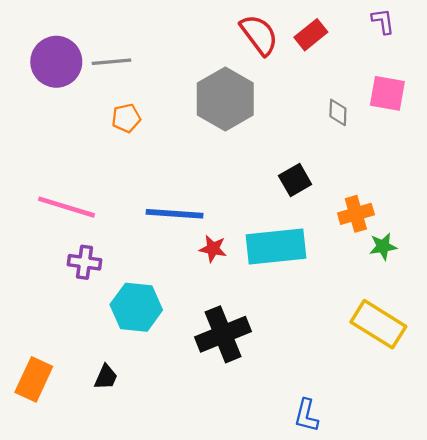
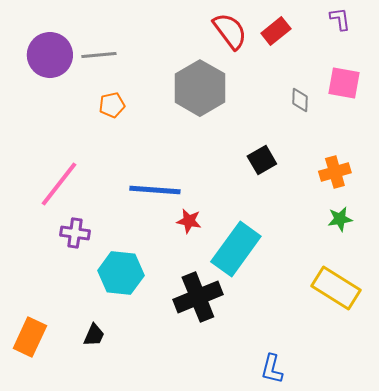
pink line: (66, 207) -> (59, 184), turned -69
orange cross: (356, 214) -> (335, 172), moved
cyan rectangle: (276, 246) -> (236, 249), moved, turned -48

